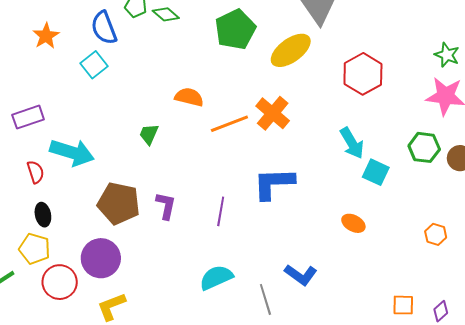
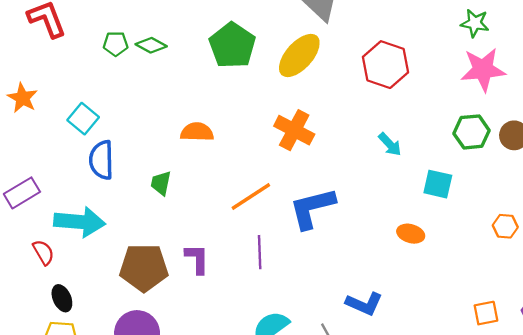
blue semicircle: (104, 28) -> (101, 160), moved, turned 32
orange line: (229, 124) -> (251, 197), moved
cyan arrow: (352, 143) -> (390, 144), size x0.7
cyan square: (376, 172) -> (438, 184), moved

